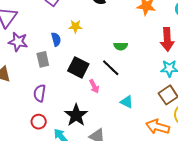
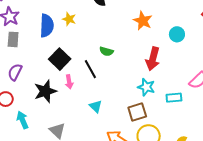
blue semicircle: (56, 39) -> (47, 26), size x1.6
gray rectangle: (43, 59) -> (13, 39), moved
black star: (76, 115) -> (45, 91), moved

